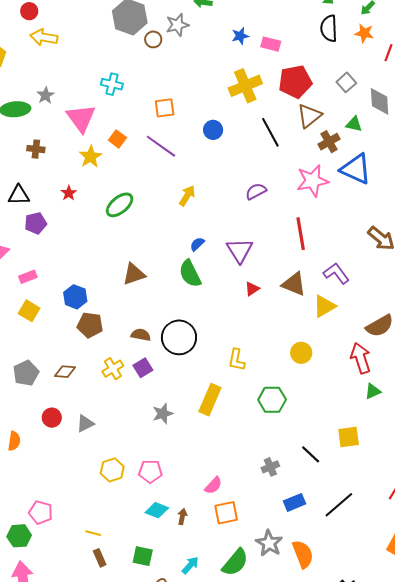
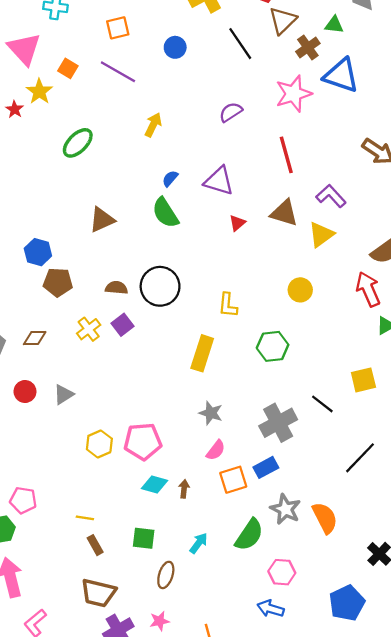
red star: (69, 193) -> (15, 109), moved
purple triangle: (240, 250) -> (219, 181), turned -36
gray star: (163, 414) -> (211, 413), moved, turned -30
gray cross: (270, 467) -> (278, 423), size x1.8
pink pentagon: (150, 471) -> (143, 441), size x1.4
blue rectangle: (295, 502) -> (266, 467), moved

